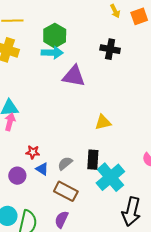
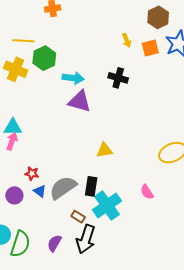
green hexagon: (55, 36) -> (44, 58), moved
cyan arrow: (52, 53) -> (73, 78), moved
gray semicircle: (65, 163) -> (63, 188), size x1.8
brown rectangle: (66, 191) -> (78, 217), moved, size x0.6
black arrow: (131, 212) -> (86, 239), moved

